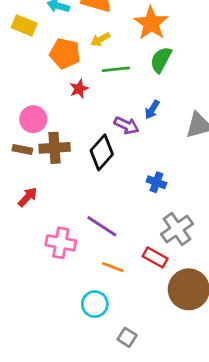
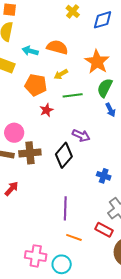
blue arrow: (152, 110) -> (110, 110), moved, turned -56
purple line: (102, 226) -> (65, 208), turned 60
pink cross: (61, 243) -> (36, 256), moved

